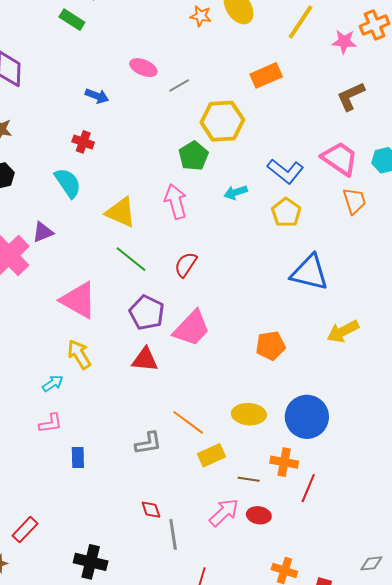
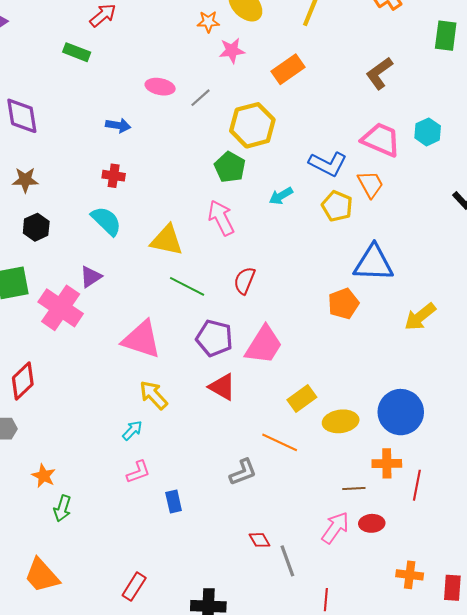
pink star: (344, 42) -> (232, 51), moved
orange trapezoid: (354, 201) -> (370, 184), moved
orange pentagon: (270, 346) -> (343, 304), moved
red triangle: (145, 360) -> (222, 387), turned 36
yellow rectangle: (211, 455) -> (302, 398), moved

